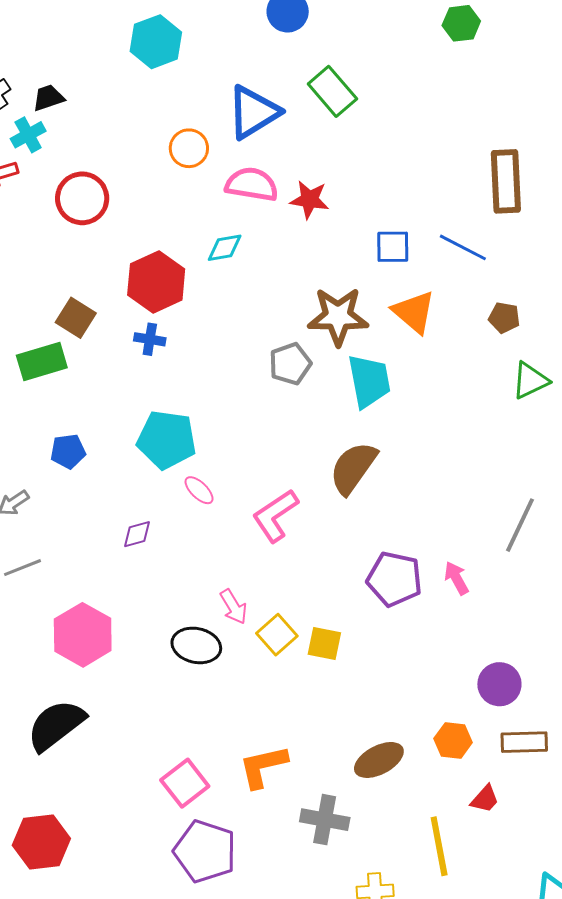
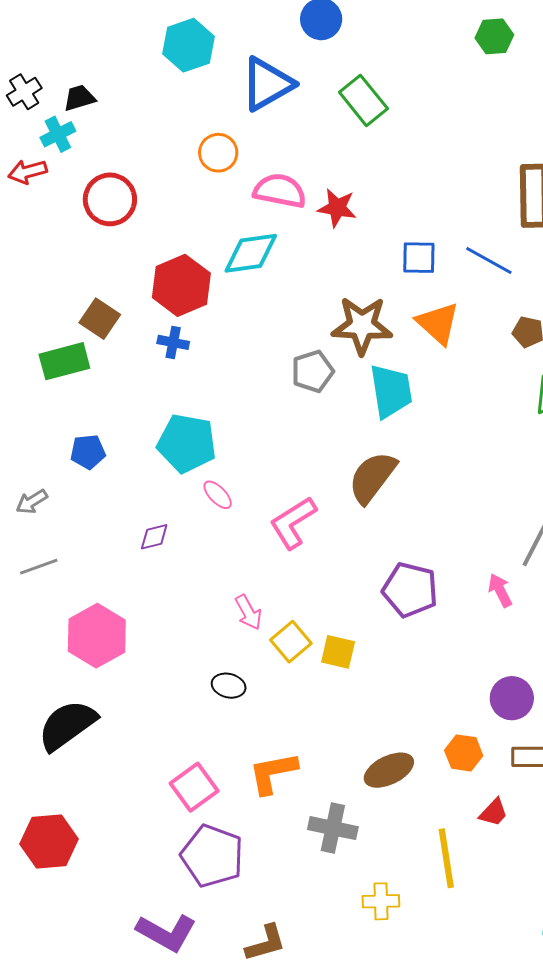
blue triangle: (253, 112) -> (267, 84), moved
cyan diamond: (225, 248) -> (251, 253), size x1.5
pink arrow: (456, 578) -> (500, 590), moved
black ellipse: (196, 645) -> (229, 686), moved, size x0.7

